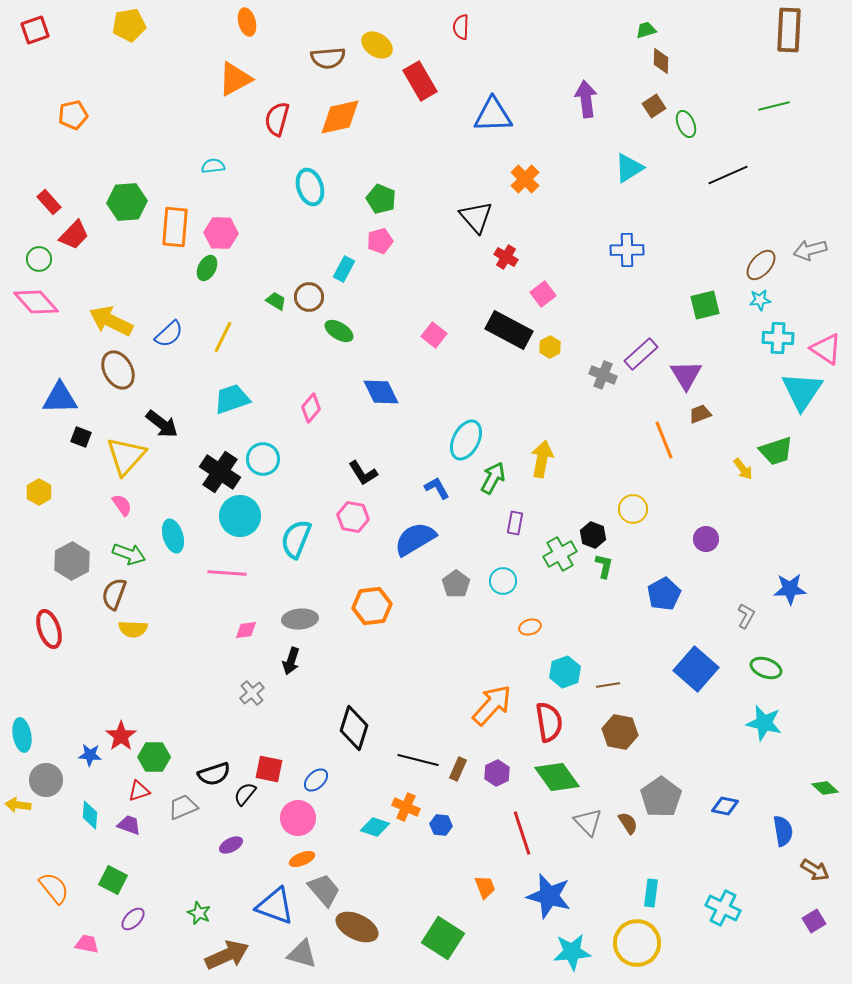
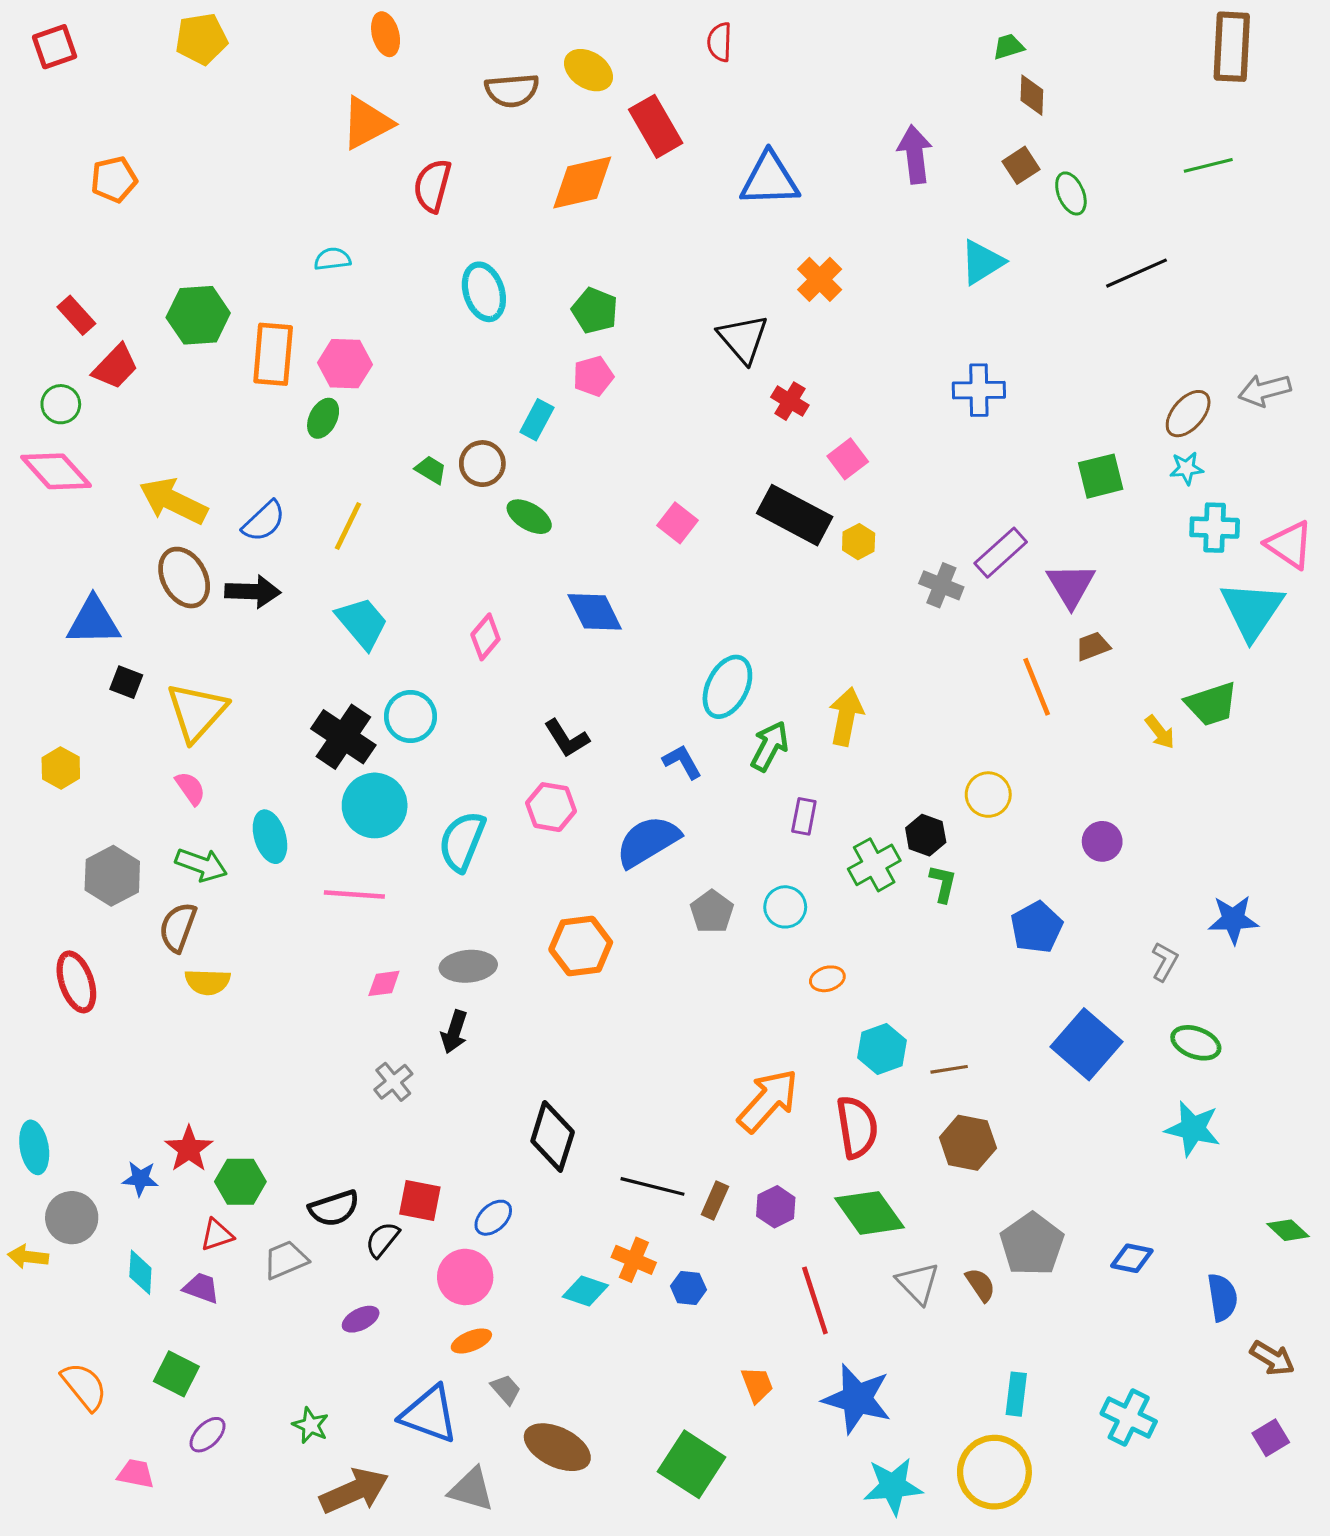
orange diamond: (340, 117) -> (582, 183), moved
cyan trapezoid: (232, 399) -> (362, 623), turned 69
black arrow: (162, 424) -> (253, 592), moved, turned -36
gray trapezoid: (324, 890) -> (506, 1389), size x0.6

